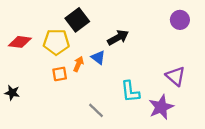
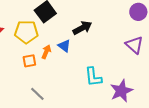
purple triangle: (175, 76) -> (134, 45), moved
gray line: (96, 110) -> (37, 94), moved

